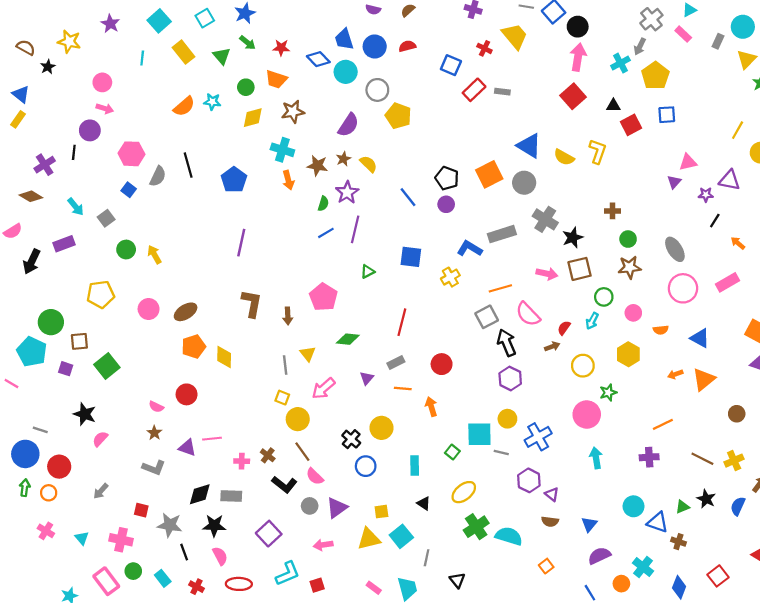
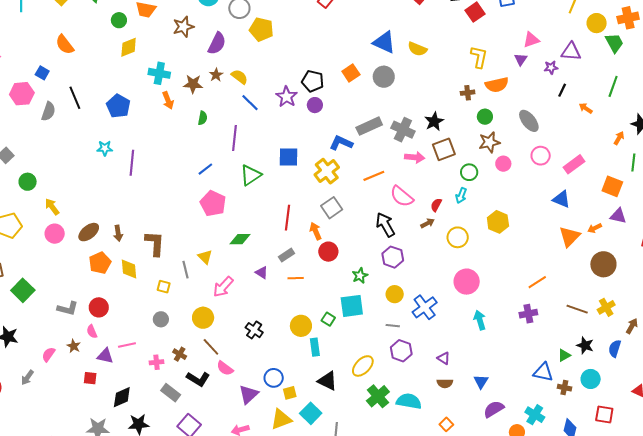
cyan star: (212, 102) -> (105, 148), moved
orange semicircle: (184, 106) -> (65, 45), turned 100
brown star: (293, 112) -> (183, 27), moved
yellow L-shape: (598, 151) -> (479, 57), moved
orange square: (489, 174) -> (351, 73), size x0.7
blue square: (129, 190) -> (42, 73), moved
purple star: (347, 192) -> (287, 97), moved
blue line: (408, 197) -> (250, 103), moved
gray cross: (545, 219) -> (403, 130), moved
blue line: (326, 233) -> (205, 169), moved
yellow arrow: (154, 255) -> (52, 207), moved
green triangle: (368, 272) -> (251, 175), size x1.6
yellow cross: (450, 277) -> (327, 171), size x1.4
pink rectangle: (727, 282) -> (574, 164), moved
pink circle: (683, 288) -> (541, 156), size x0.7
brown L-shape: (252, 303) -> (155, 243), moved
pink circle: (633, 313) -> (503, 164), moved
brown arrow: (288, 316) -> (118, 233), moved
gray square: (487, 317) -> (332, 208), moved
orange semicircle: (661, 330) -> (497, 85), moved, size x1.6
orange arrow: (675, 374) -> (595, 228), moved
purple triangle: (367, 378) -> (262, 273), turned -32
green star: (608, 393) -> (360, 276), moved
yellow square: (282, 398) -> (164, 287), moved
pink semicircle: (156, 407) -> (92, 332), moved, turned 48
orange arrow: (431, 407) -> (316, 231), moved
brown circle: (737, 414) -> (603, 264), size x1.6
yellow circle: (381, 428) -> (301, 326), moved
cyan square: (479, 434) -> (352, 306), moved
pink semicircle: (100, 439) -> (49, 354), moved
green square: (452, 452) -> (328, 319), moved
blue circle: (366, 466) -> (274, 378), moved
gray L-shape: (154, 468) -> (68, 309), moved
purple hexagon: (529, 480) -> (401, 351), moved
gray arrow: (101, 491) -> (27, 377), moved
gray rectangle: (231, 496) -> (171, 393), moved, turned 42
black triangle: (424, 503) -> (327, 381), size x1.5
gray circle: (310, 506) -> (161, 319), moved
cyan circle: (633, 506) -> (591, 379), moved
red square: (141, 510) -> (90, 378), moved
red square: (718, 576) -> (604, 414), turned -36

